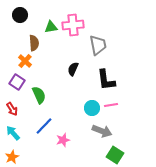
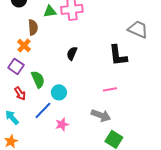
gray trapezoid: (98, 45) -> (138, 29), moved, turned -55
black L-shape: (106, 80) -> (118, 55), moved
cyan circle: (92, 108) -> (59, 92), moved
red arrow: (12, 109) -> (20, 93), moved

